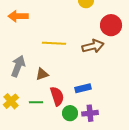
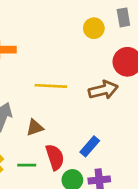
blue rectangle: (83, 88) -> (90, 146), turned -35

